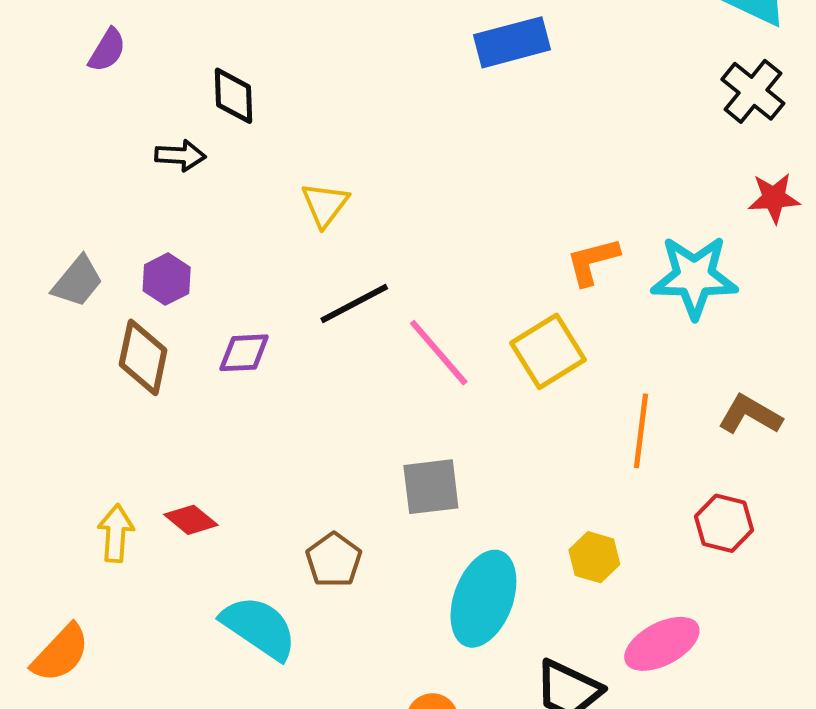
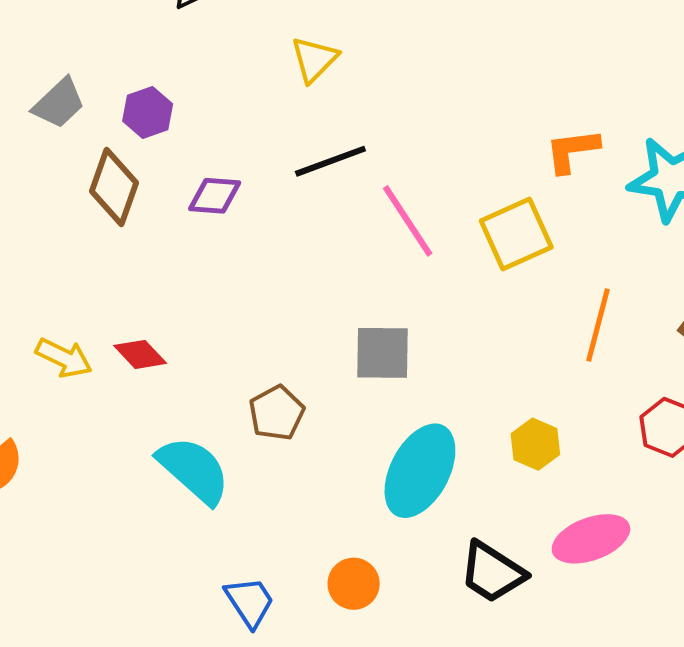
yellow arrow: (116, 533) -> (64, 358), turned 104

